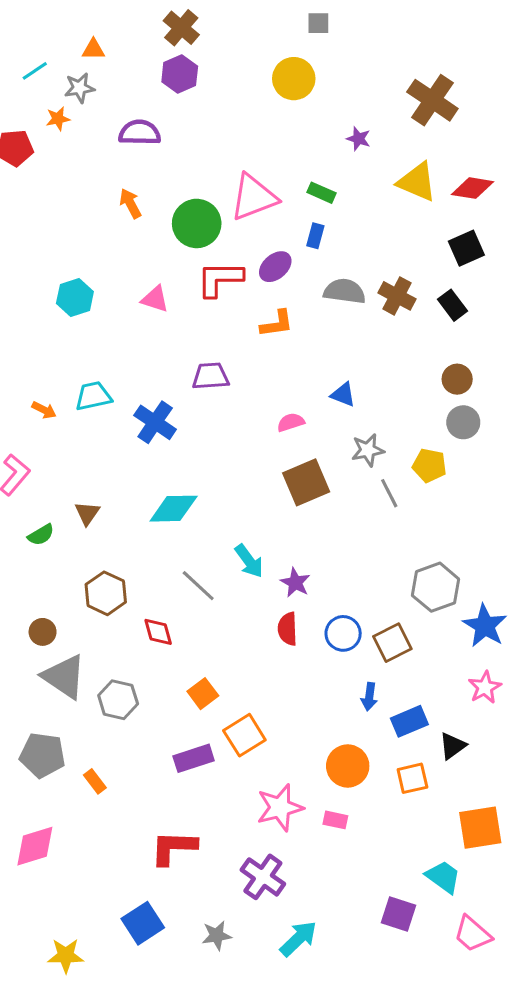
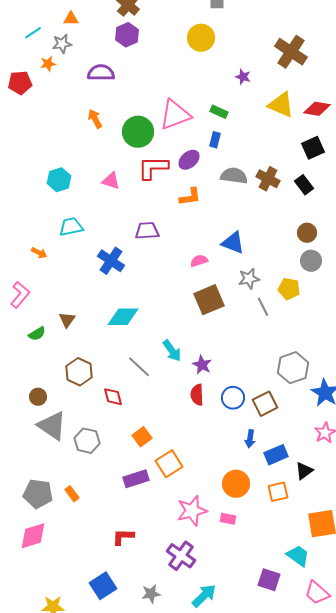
blue triangle: (343, 395) -> (233, 243), size x1.4
cyan trapezoid: (93, 396) -> (71, 227), moved
gray pentagon: (43, 755) -> (38, 494), moved
red L-shape: (174, 848) -> (123, 537), size x0.7

